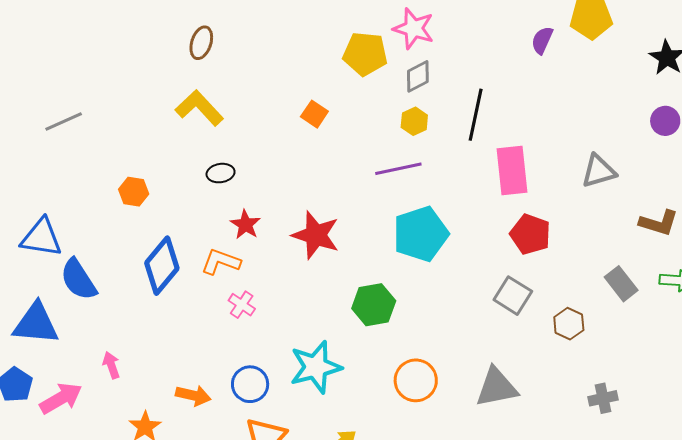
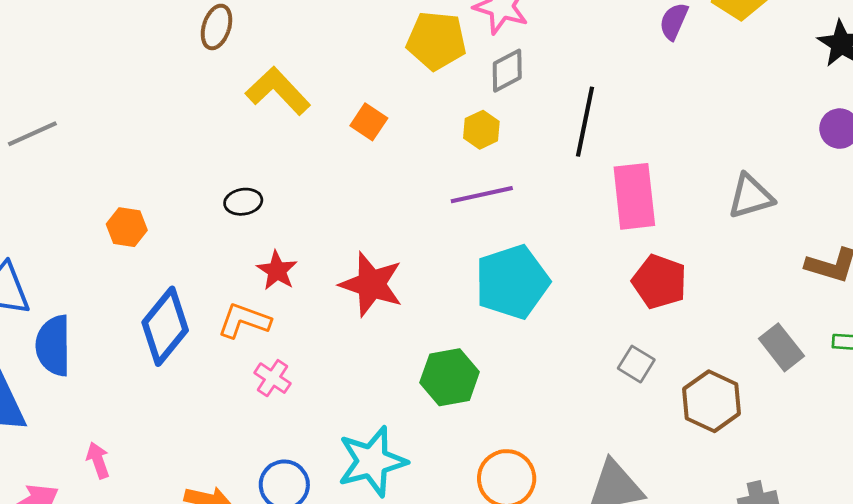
yellow L-shape: (199, 108) -> (278, 91), moved
yellow hexagon: (414, 121) -> (481, 130), moved
blue semicircle: (79, 280) -> (53, 346), turned 33
gray square: (513, 296) -> (636, 364), size x0.7
brown hexagon: (569, 324) -> (712, 401), size x1.4

